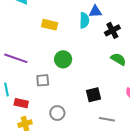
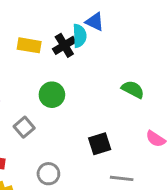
blue triangle: (95, 11) -> (95, 22), turned 32
black cross: (112, 30) -> (64, 45), moved
gray square: (43, 80) -> (24, 127), turned -32

